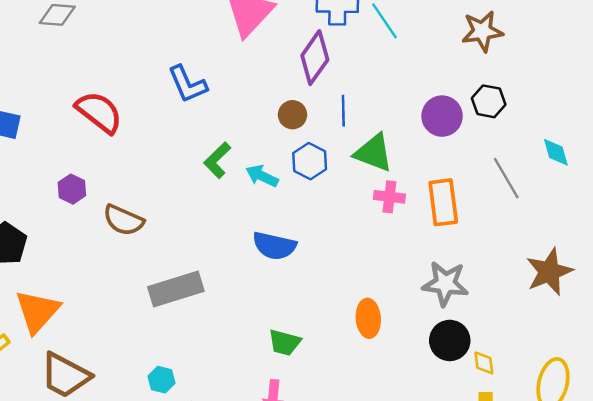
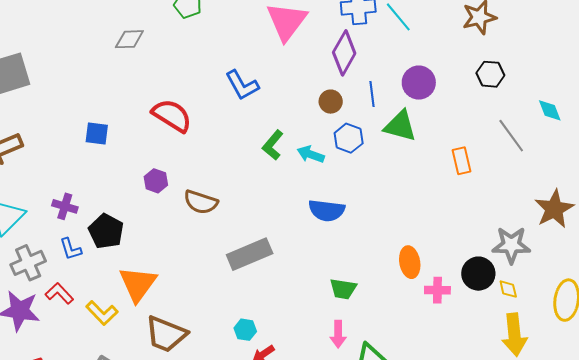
purple circle: (442, 116) -> (419, 83), moved
pink cross: (389, 197) -> (437, 290), moved
orange rectangle: (443, 202) -> (462, 161), size x0.7
gray star: (445, 284) -> (511, 245), moved

